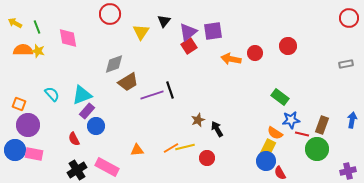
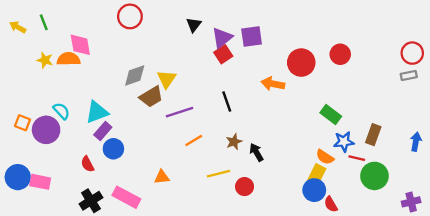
red circle: (349, 18) -> (412, 53), moved
green line: (37, 27) -> (44, 22), moved
yellow triangle: (141, 32) -> (167, 79), moved
orange semicircle: (23, 50) -> (69, 59), moved
red circle: (255, 53) -> (301, 63), size x1.5
orange arrow: (231, 59) -> (273, 84), moved
black line: (170, 90) -> (227, 102), moved
purple circle: (28, 125) -> (46, 130), moved
brown rectangle: (322, 125) -> (373, 135), moved
orange line: (171, 148) -> (194, 140), moved

